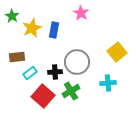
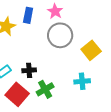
blue rectangle: (54, 30) -> (28, 15), moved
gray circle: (77, 62) -> (60, 35), moved

